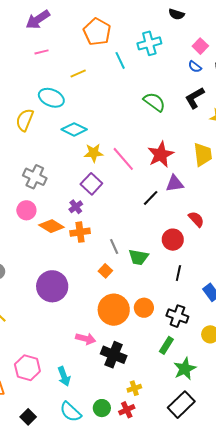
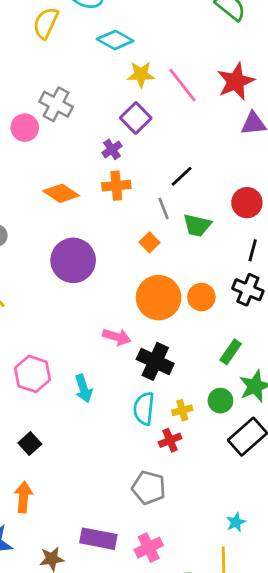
black line: (151, 198) -> (182, 176), moved
pink circle: (26, 210) -> (25, 128), moved
orange diamond: (51, 226) -> (61, 193), moved
black cross: (177, 316) -> (248, 290), moved
green circle: (102, 408) -> (220, 401), moved
cyan semicircle: (70, 412) -> (144, 409), moved, turned 50

